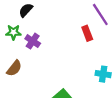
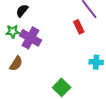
purple cross: (33, 41) -> (31, 38), size x1.5

